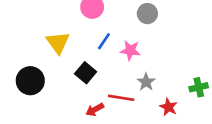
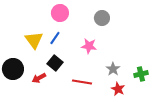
blue line: (104, 41) -> (55, 38), moved
gray star: (146, 82) -> (113, 69), moved
red arrow: (95, 110) -> (39, 78), moved

